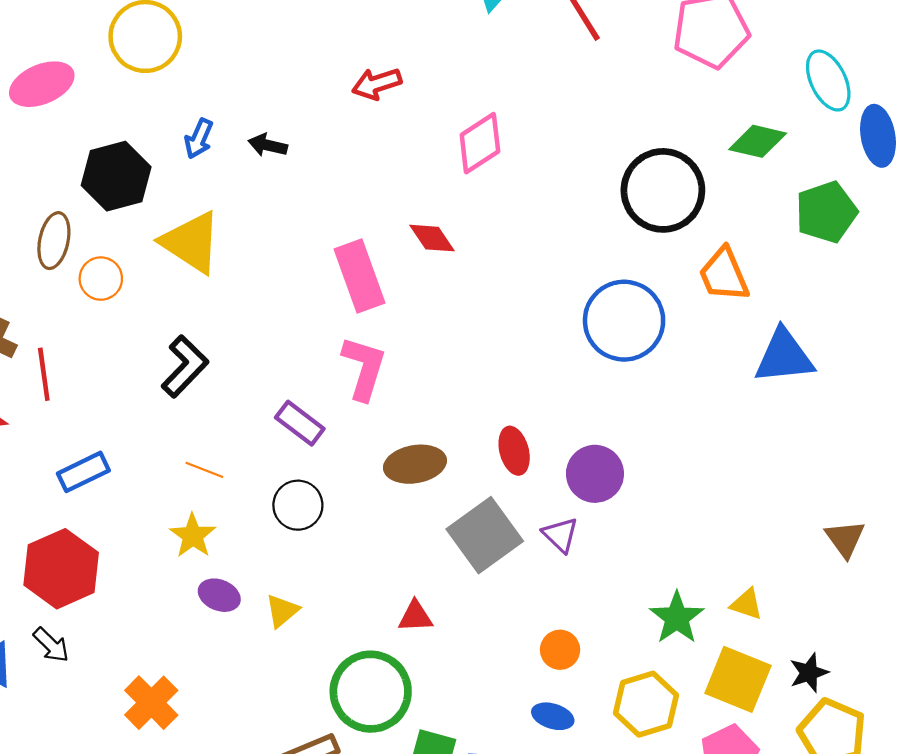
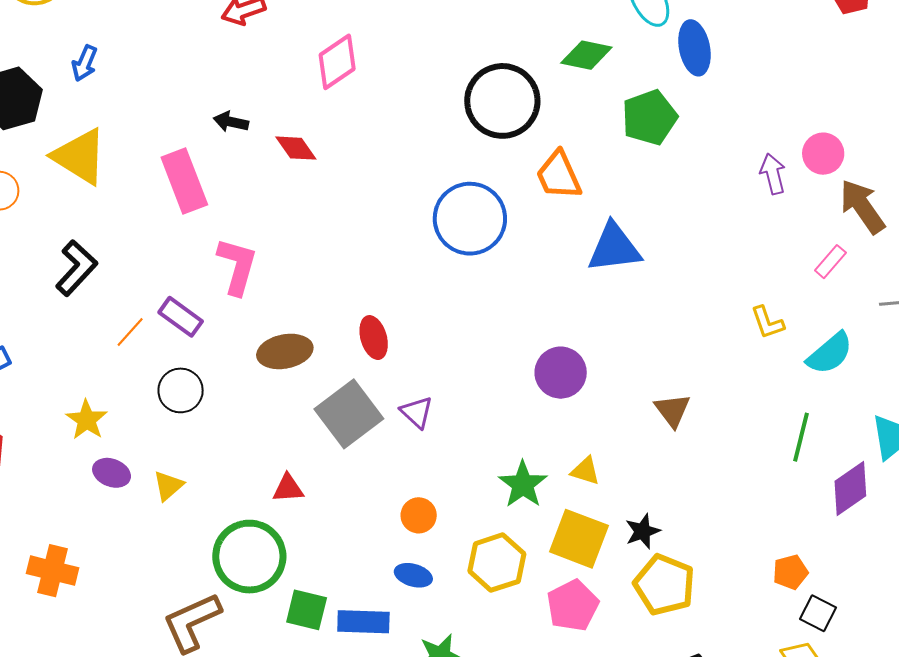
black arrow: (268, 145) -> (231, 122), moved
pink rectangle: (359, 276) -> (184, 181), moved
orange line: (204, 470) -> (130, 332), moved, turned -68
purple circle: (595, 474) -> (561, 373), moved
orange cross: (151, 703) -> (53, 571), turned -30

